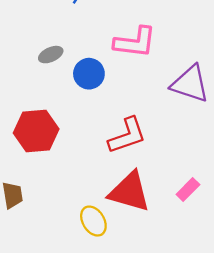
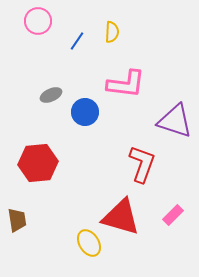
red L-shape: (127, 136) -> (142, 164), moved, turned -51

